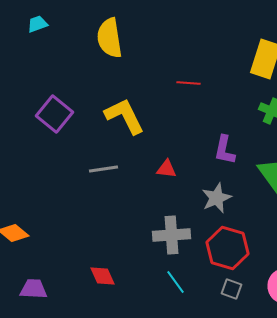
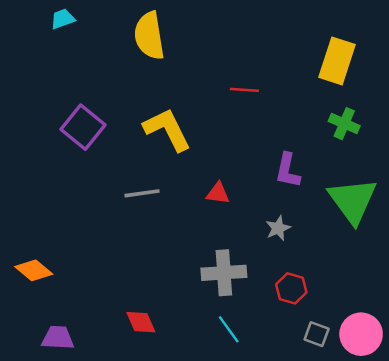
gray star: (216, 198) -> (278, 228), size x0.7
red hexagon: (228, 248) -> (291, 288), size x0.6
gray square: (232, 289) -> (317, 334), moved

